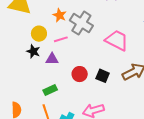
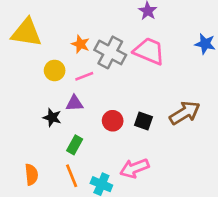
pink trapezoid: (117, 40) -> (149, 51), moved
black star: (33, 51) -> (52, 117), moved
green rectangle: (50, 90) -> (75, 145), turned -32

